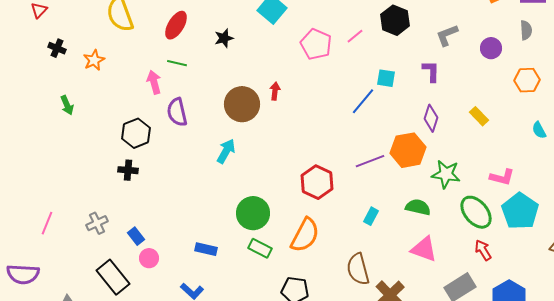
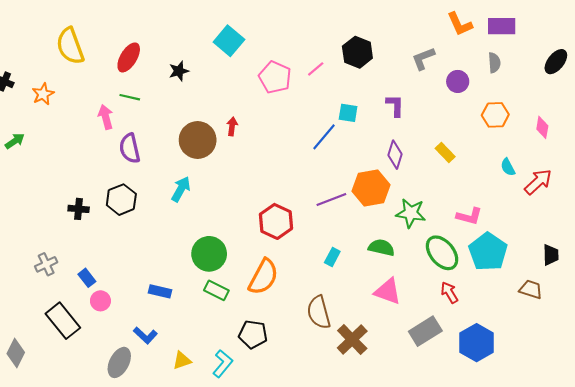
gray L-shape: (447, 35) -> (423, 58), moved
green arrow: (67, 105) -> (15, 141), turned -102
black hexagon: (136, 133) -> (121, 200), moved

